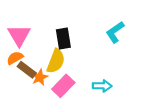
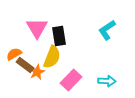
pink triangle: (19, 35) -> (37, 28), moved
pink rectangle: (63, 86) -> (71, 80), moved
cyan arrow: (102, 86) -> (107, 81), moved

